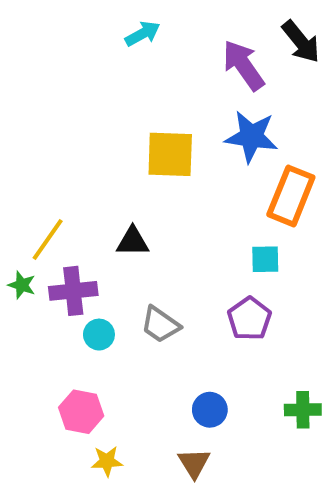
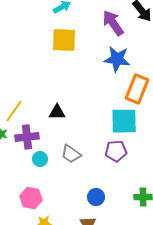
yellow square: (170, 154) -> (64, 40), moved
cyan square: (265, 259) -> (124, 121), size x1.8
purple pentagon: (249, 319) -> (116, 151), turned 30

